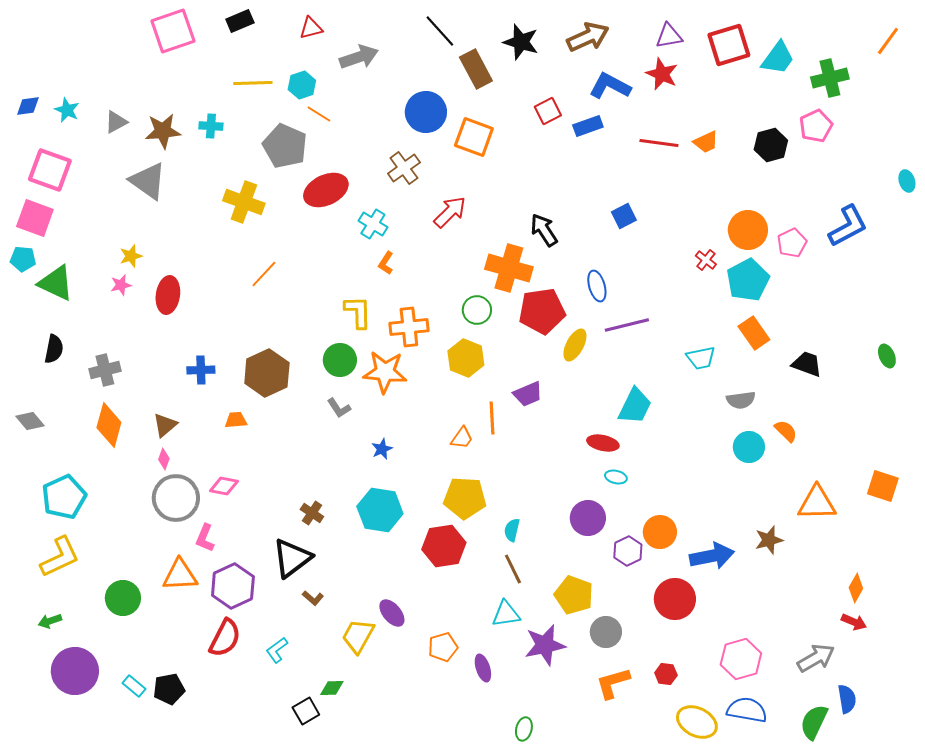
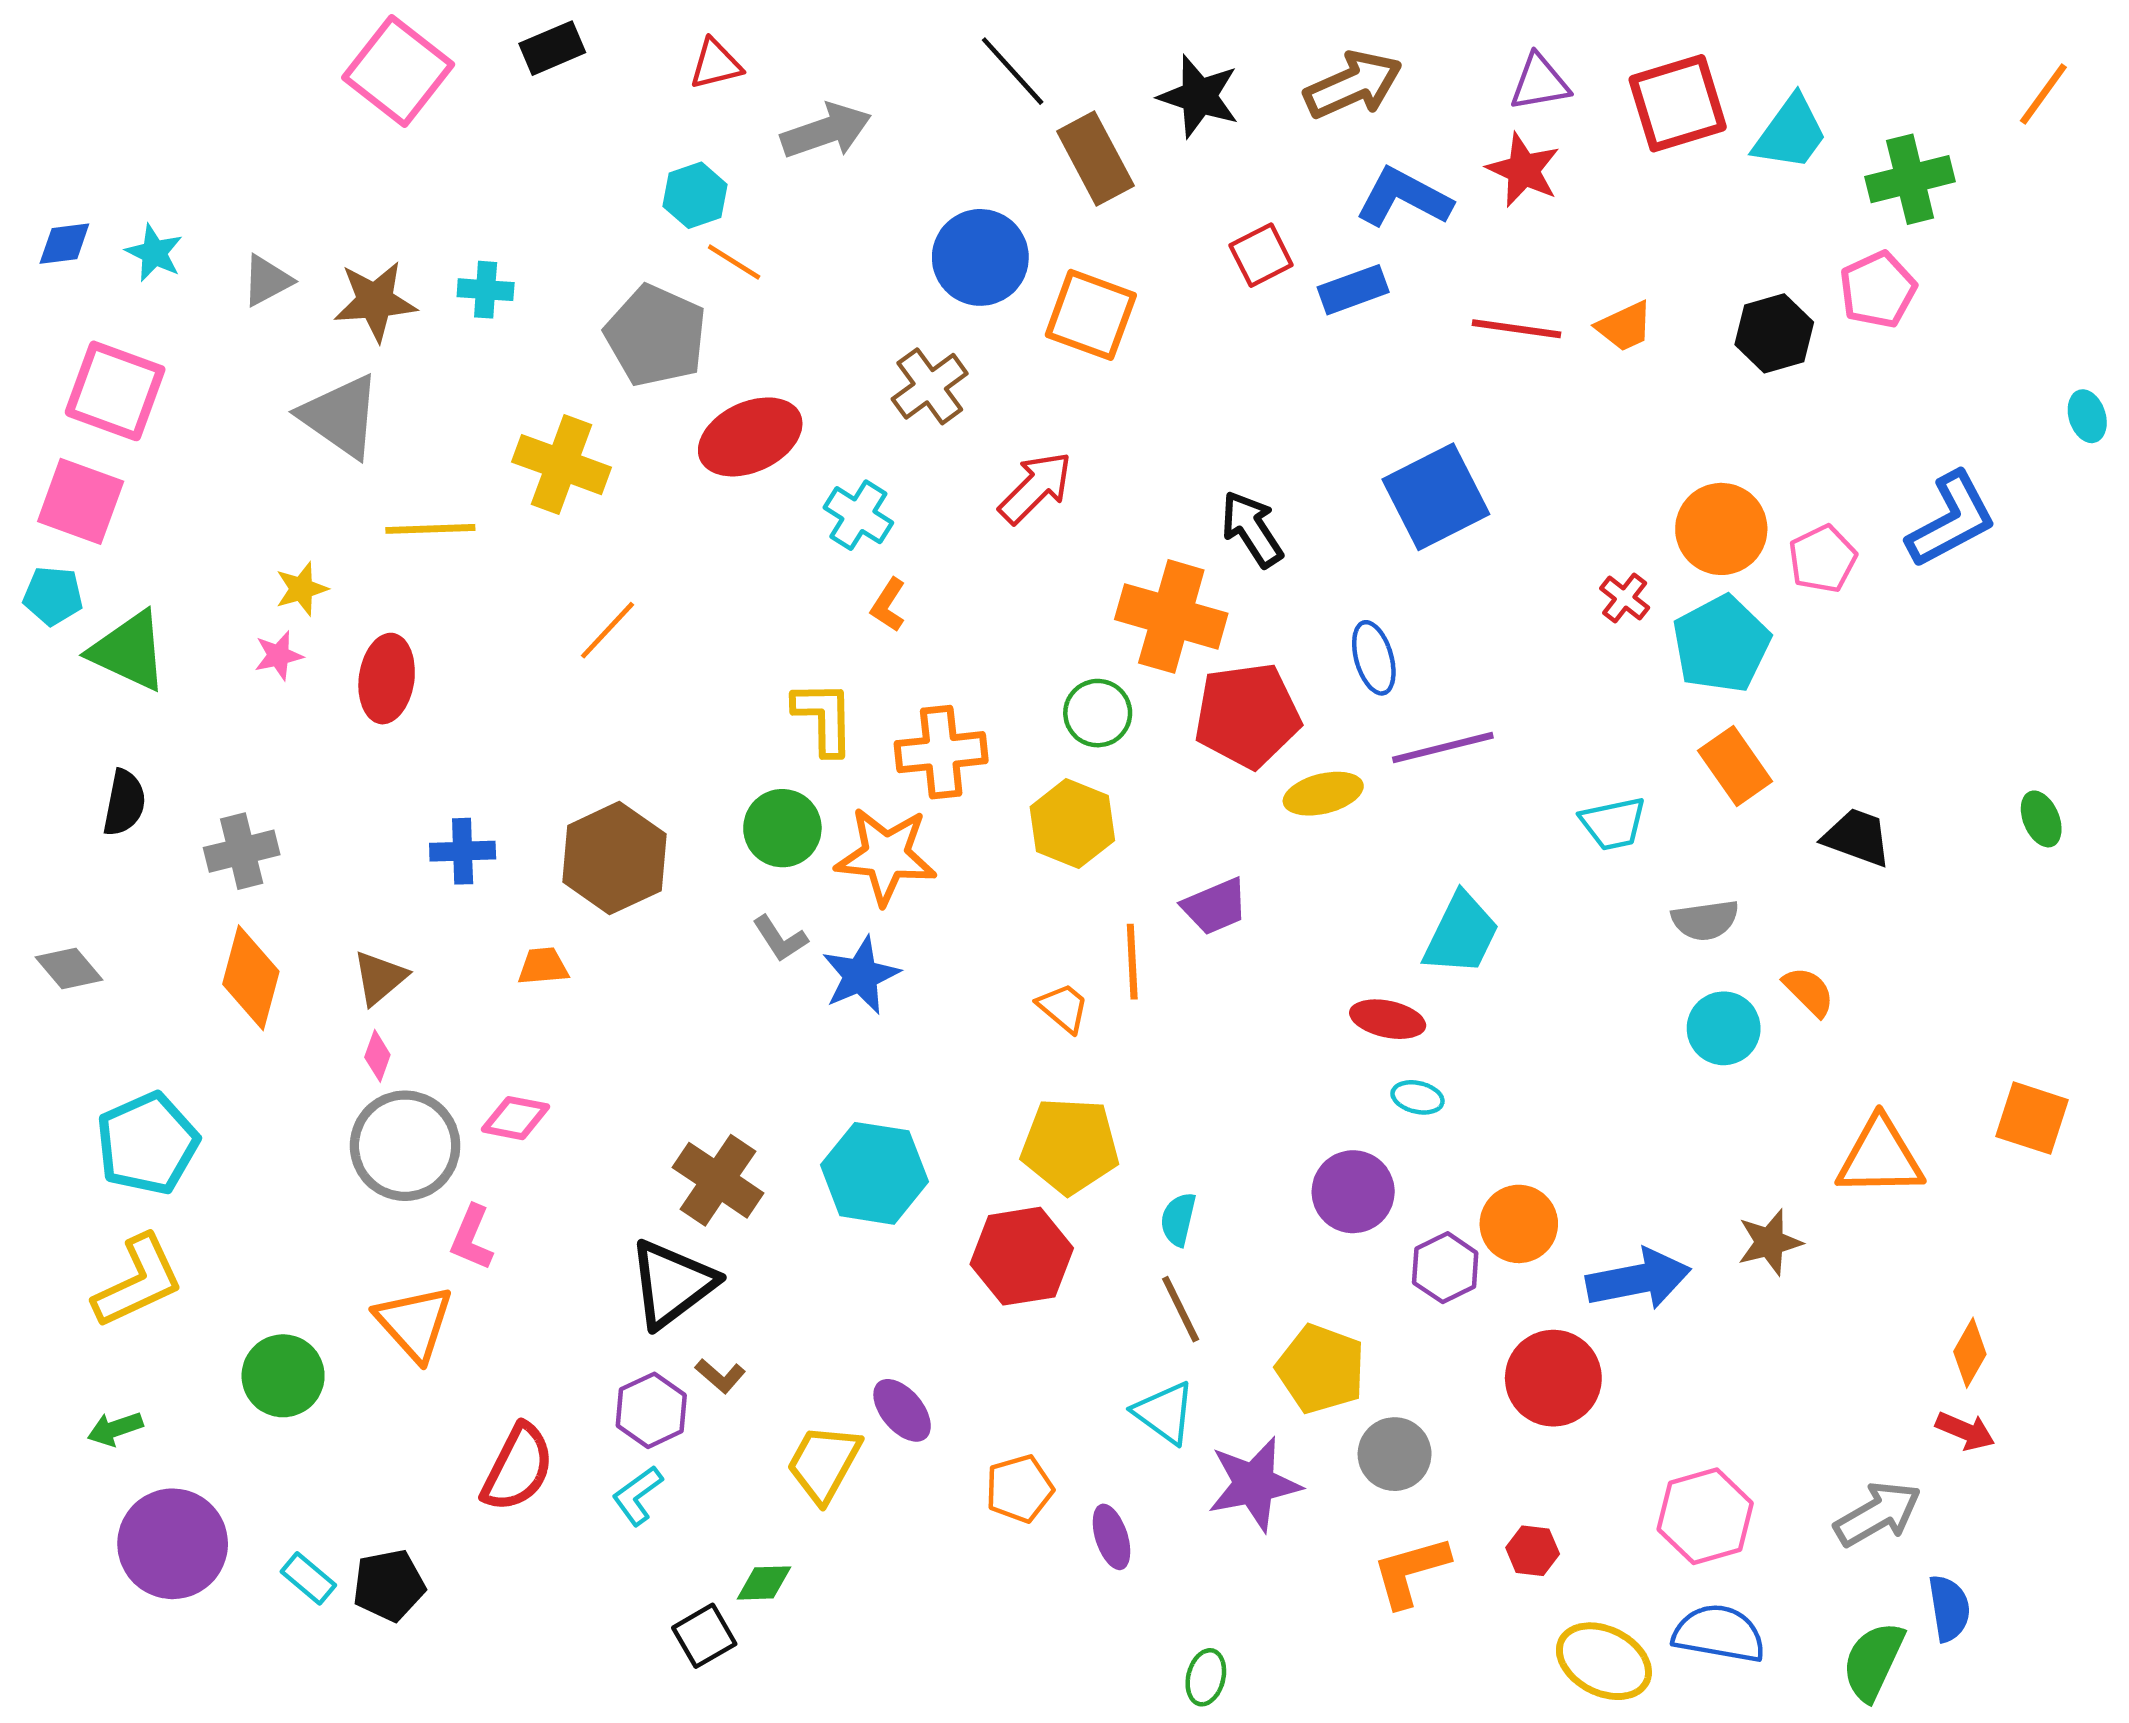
pink square: (173, 31) -> (398, 71), turned -33
yellow line: (253, 83) -> (430, 529), moved
blue square: (624, 216) -> (1436, 497), size x1.8
yellow ellipse: (575, 345) -> (1323, 794), turned 48
orange trapezoid: (462, 438) -> (1063, 1008), turned -85
blue star: (382, 449) -> (861, 975), moved, size x1.6
brown cross: (312, 513) -> (718, 1180), size x1.6
orange triangle: (180, 575) -> (414, 1323), turned 51
purple hexagon: (233, 586) -> (651, 1410), moved, size x0.7
cyan triangle: (506, 614) -> (1164, 1413), turned 44

